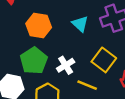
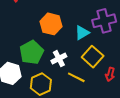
cyan triangle: (80, 24) -> (82, 33), moved, turned 42
orange hexagon: (39, 25) -> (51, 24), moved

